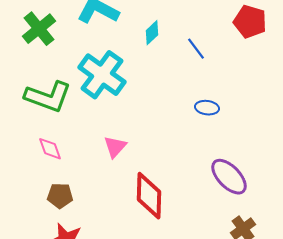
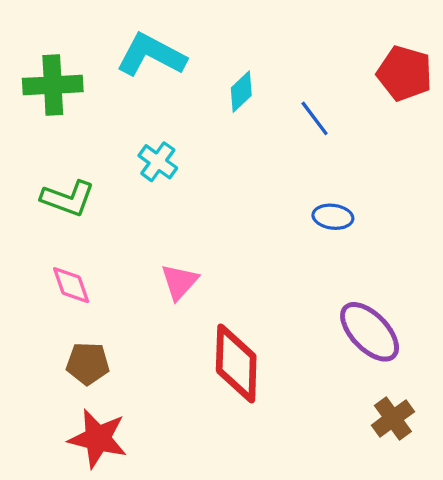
green cross: (39, 29) -> (53, 85), turned 36
cyan cross: (102, 75) -> (158, 162), size x0.5
green L-shape: (48, 97) -> (68, 198), size x0.7

